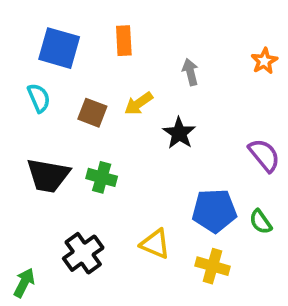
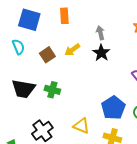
brown square: (92, 113) -> (47, 55), turned 35
black star: (179, 133) -> (101, 53), moved
blue pentagon: (214, 211) -> (113, 108), turned -30

